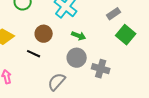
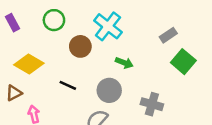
brown circle: (44, 34) -> (80, 46), moved
gray circle: (77, 58) -> (109, 90), moved

